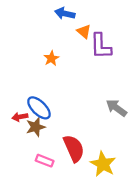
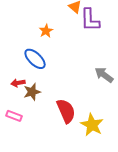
blue ellipse: (39, 108) -> (35, 59), moved
pink rectangle: (45, 161) -> (14, 116), moved

